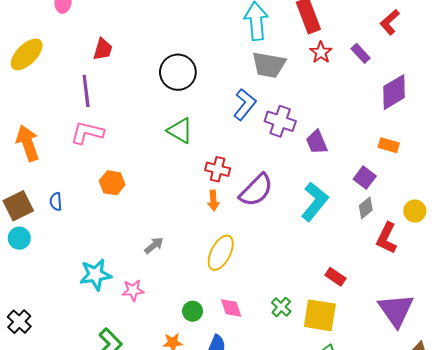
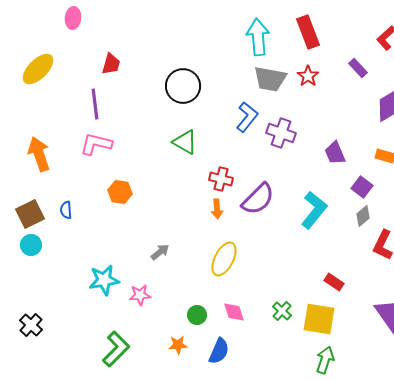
red star: (321, 52) -> (308, 76), moved
purple trapezoid: (317, 142) -> (335, 153), moved

